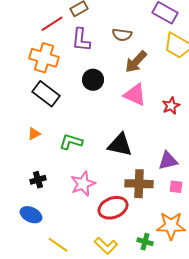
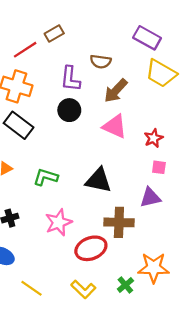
purple L-shape: (81, 40) -> (70, 79), moved
pink square: (176, 187) -> (159, 167), moved
green cross: (145, 242) -> (125, 285), turned 35

